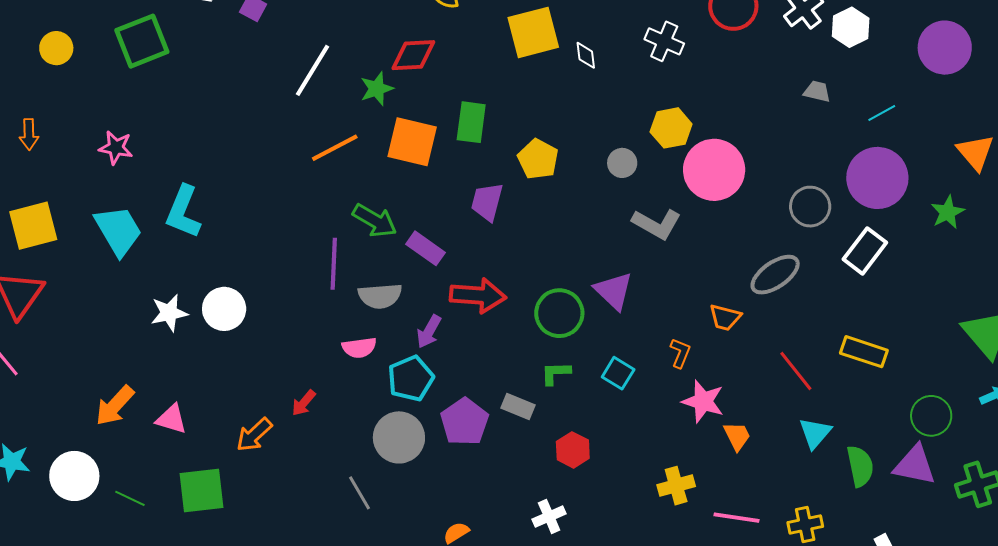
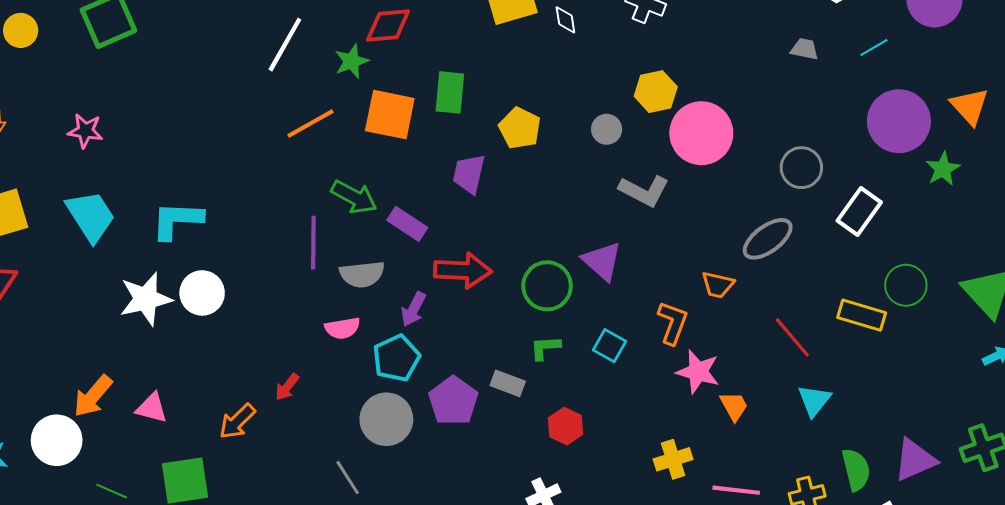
cyan line: (882, 113) -> (874, 47), moved
purple circle: (877, 178) -> (899, 121), moved
cyan L-shape: (183, 212) -> (177, 220), moved, turned 72
white star: (169, 313) -> (146, 299), size x1.4
orange L-shape: (680, 353) -> (673, 323), size x1.4
green circle: (931, 416) -> (906, 285), moved
purple triangle: (915, 465) -> (915, 460), moved, turned -33
green semicircle: (860, 466) -> (856, 470), moved
white circle: (74, 476) -> (57, 440), moved

